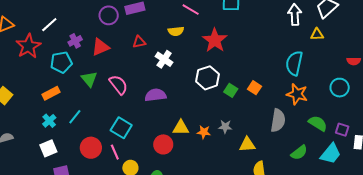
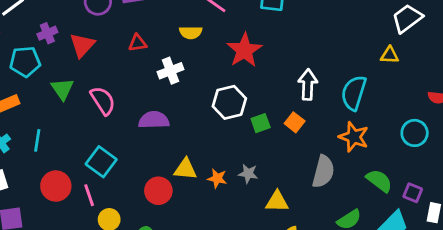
white arrow: (295, 15) -> (308, 85), moved
red triangle: (100, 47) -> (82, 45), turned -30
white cross: (164, 59) -> (171, 71), turned 30
green square: (231, 90) -> (261, 123), turned 32
cyan line: (75, 117) -> (37, 140), turned -35

